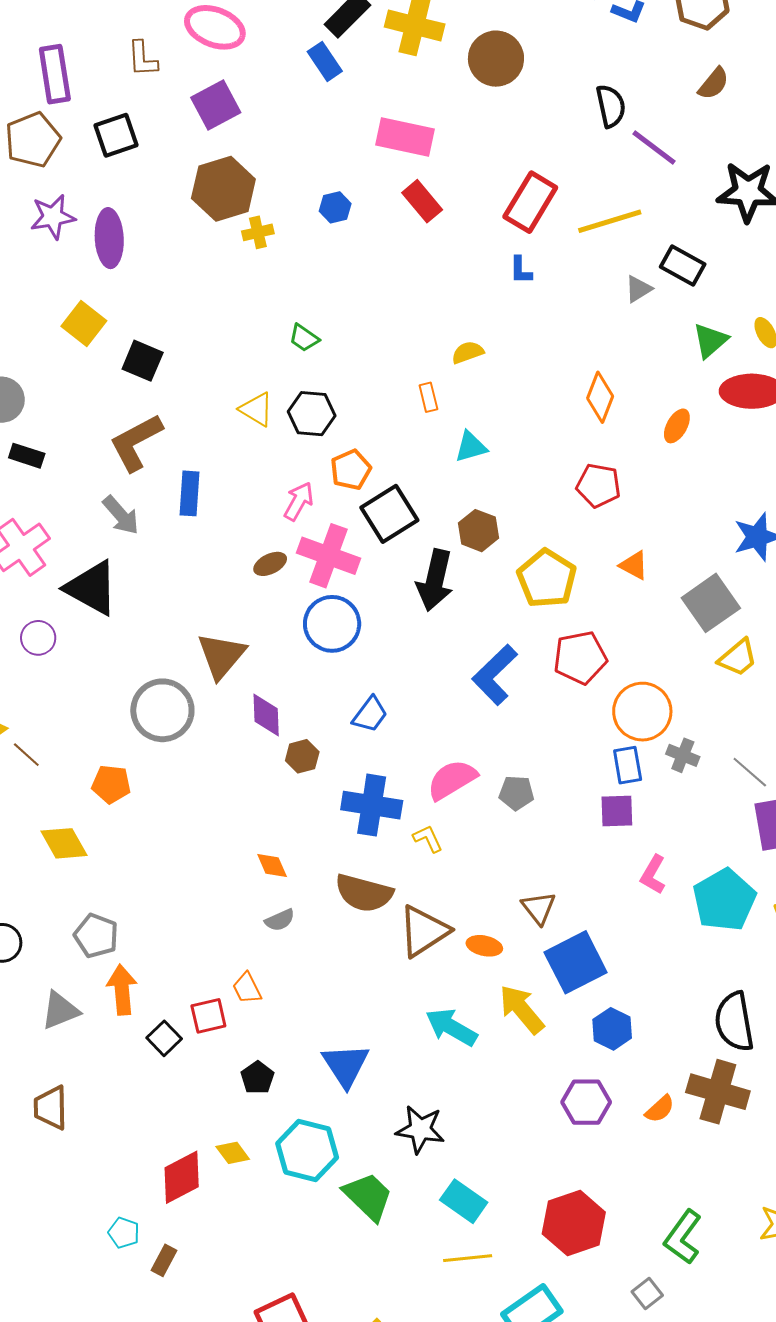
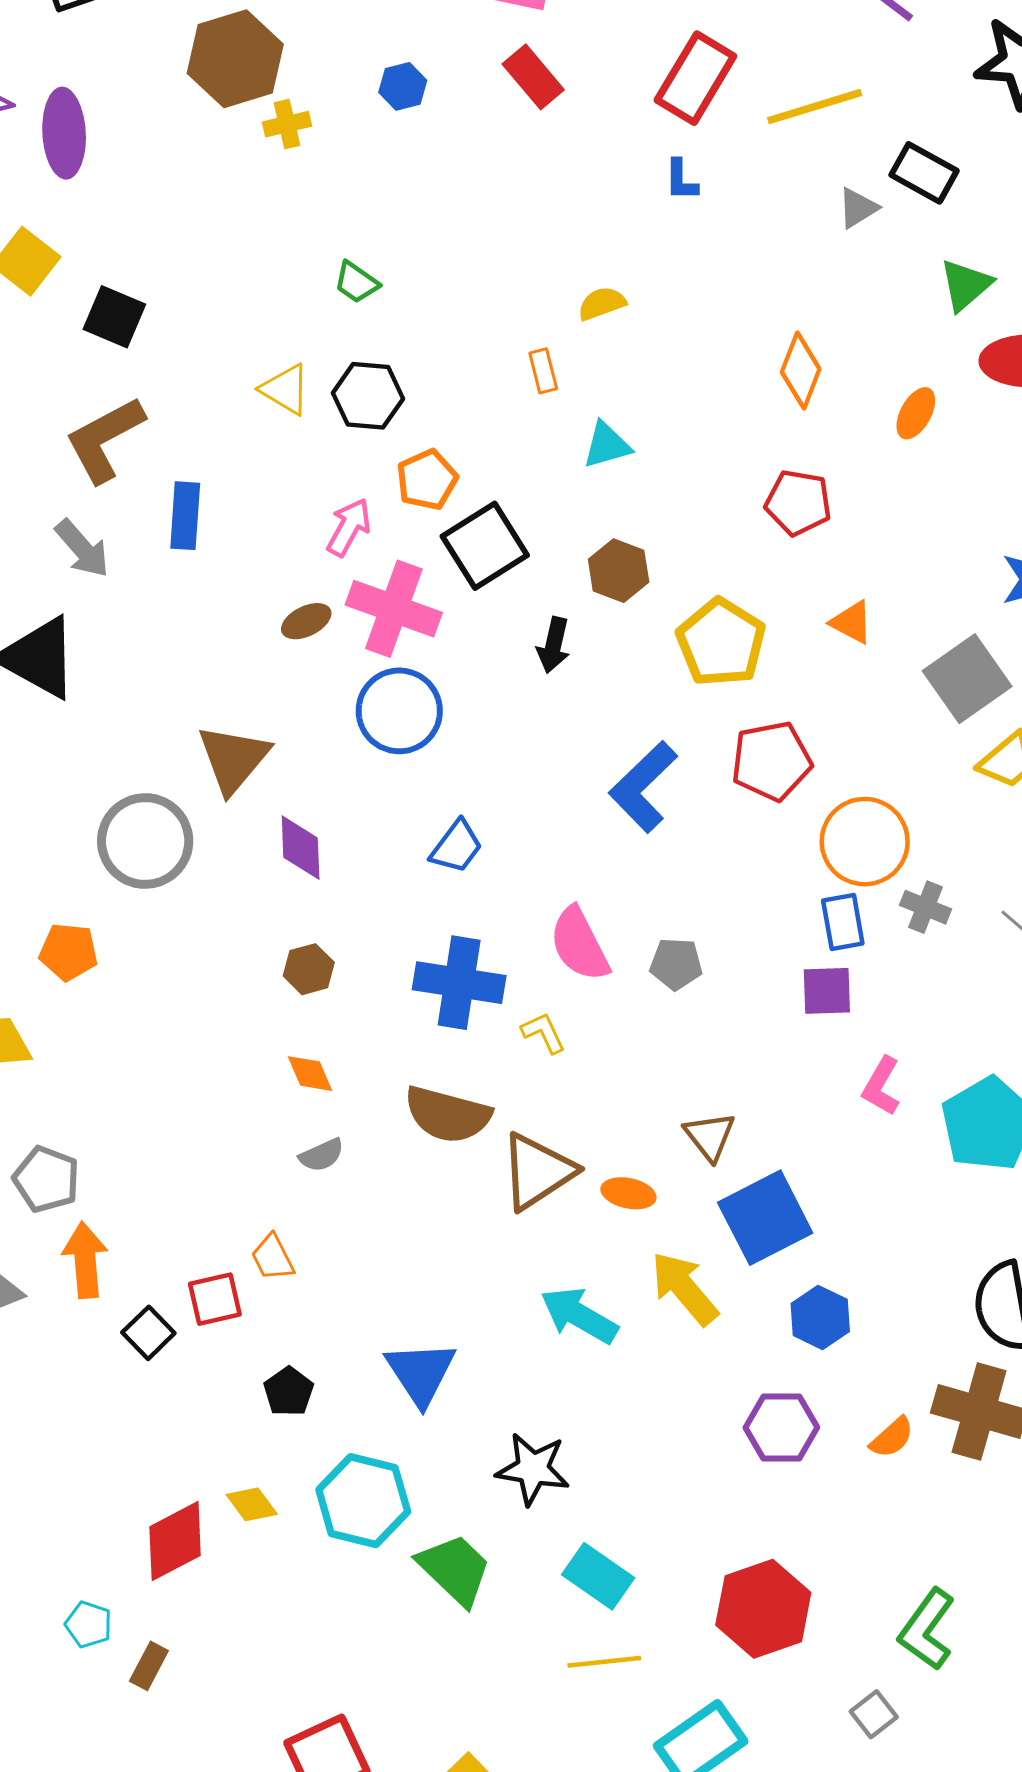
black arrow: (435, 580) -> (553, 645), size x0.6
brown hexagon: (302, 756) -> (309, 969), moved
pink semicircle: (452, 780) -> (579, 944), turned -86

